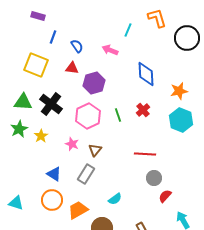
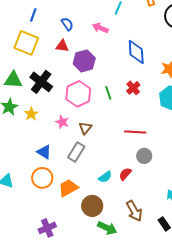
blue line: (53, 37) -> (33, 15), moved
red semicircle: (165, 196) -> (125, 174), moved

